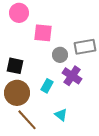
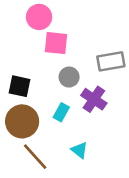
pink circle: (19, 13) -> (39, 17), moved
gray circle: (60, 55) -> (69, 77), moved

